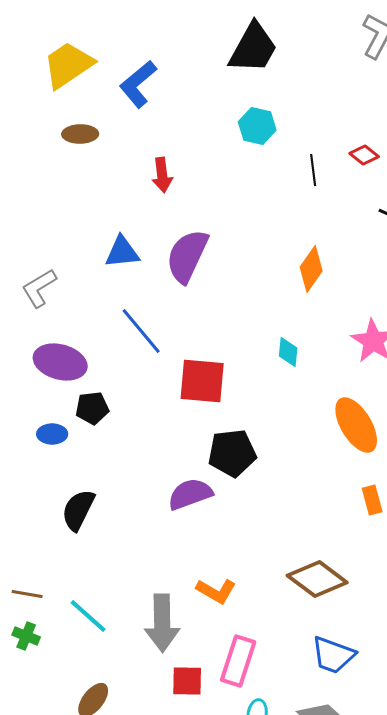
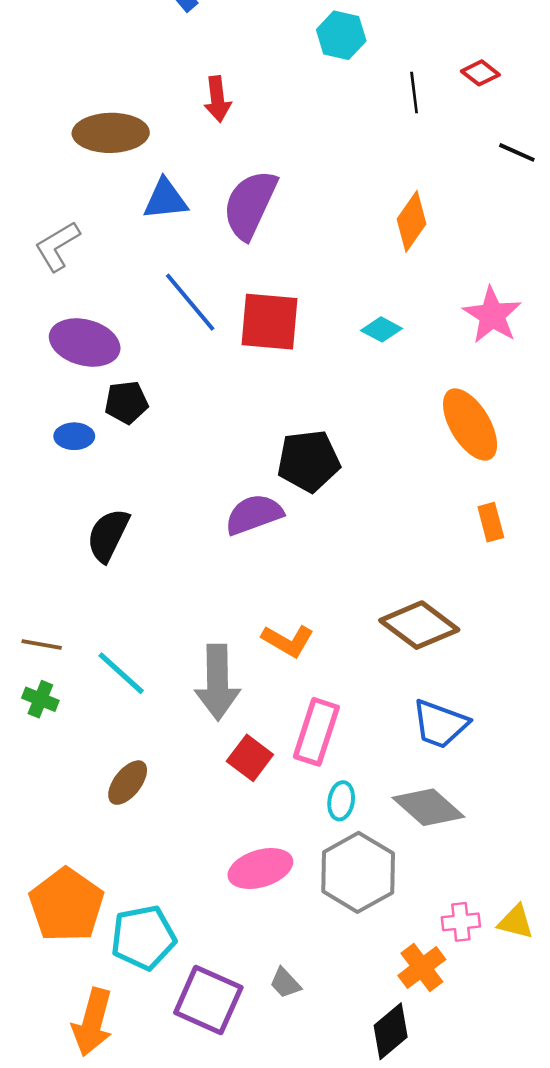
brown ellipse: (80, 134) -> (111, 133), moved, size x1.6
cyan diamond: (288, 352) -> (381, 329), turned -68
red square: (202, 381) -> (270, 322), moved
red square: (187, 681) -> (250, 758), turned 36

